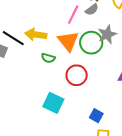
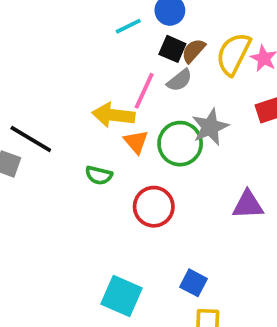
yellow arrow: (36, 35) -> (113, 115), moved
orange triangle: (68, 41) -> (136, 142), size x0.6
cyan square: (53, 103) -> (121, 296), moved

